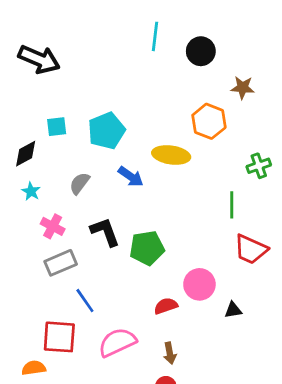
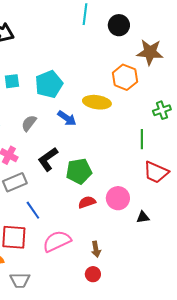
brown star: (243, 88) -> (150, 52), size x1.5
black L-shape: (105, 232) -> (48, 159), turned -105
red semicircle: (166, 306) -> (87, 202), moved

